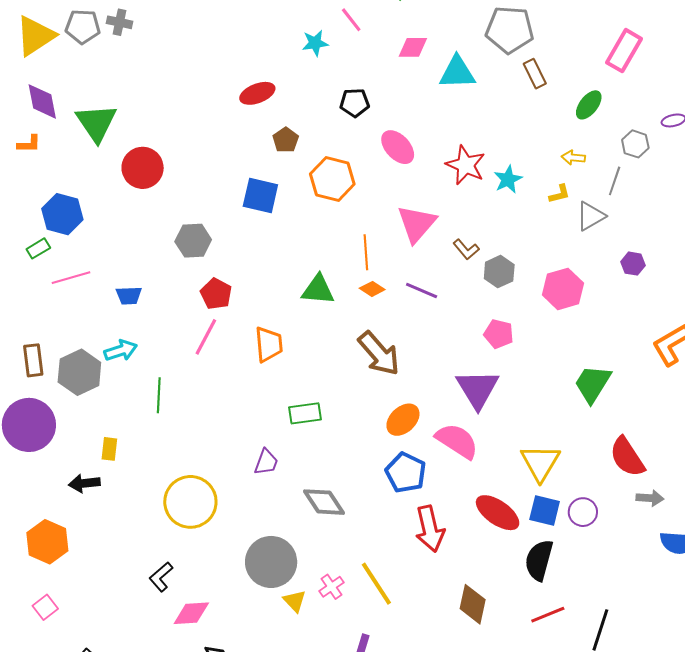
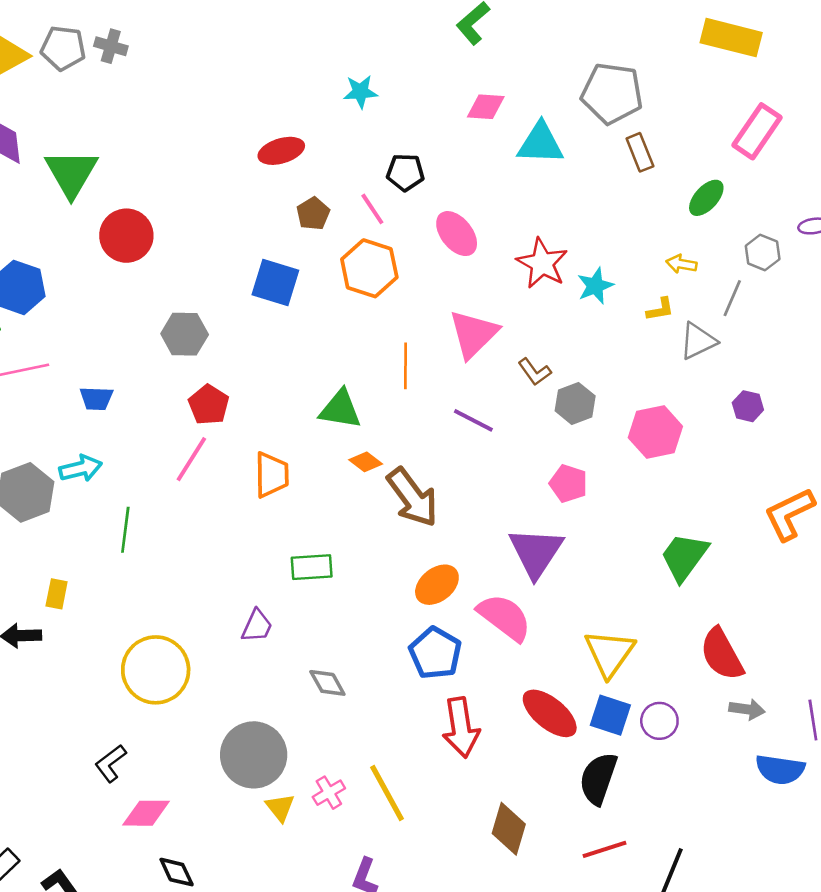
pink line: (351, 20) -> (372, 209), moved
orange diamond: (372, 289) -> (366, 462), moved
gray diamond: (324, 502) -> (327, 683), size x0.7

